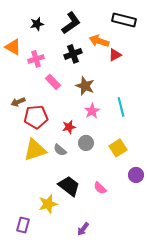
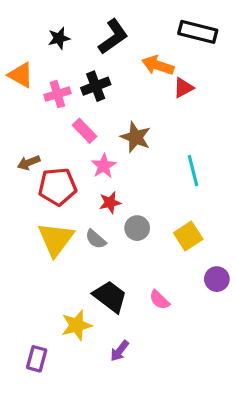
black cross: (73, 54) -> (96, 86), moved
pink star: (92, 111) -> (104, 166), moved
yellow triangle: (35, 150) -> (56, 239), turned -35
purple arrow: (83, 229) -> (120, 351), moved

